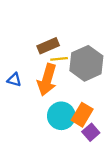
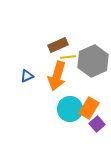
blue triangle: (14, 80) -> (27, 76), turned -40

